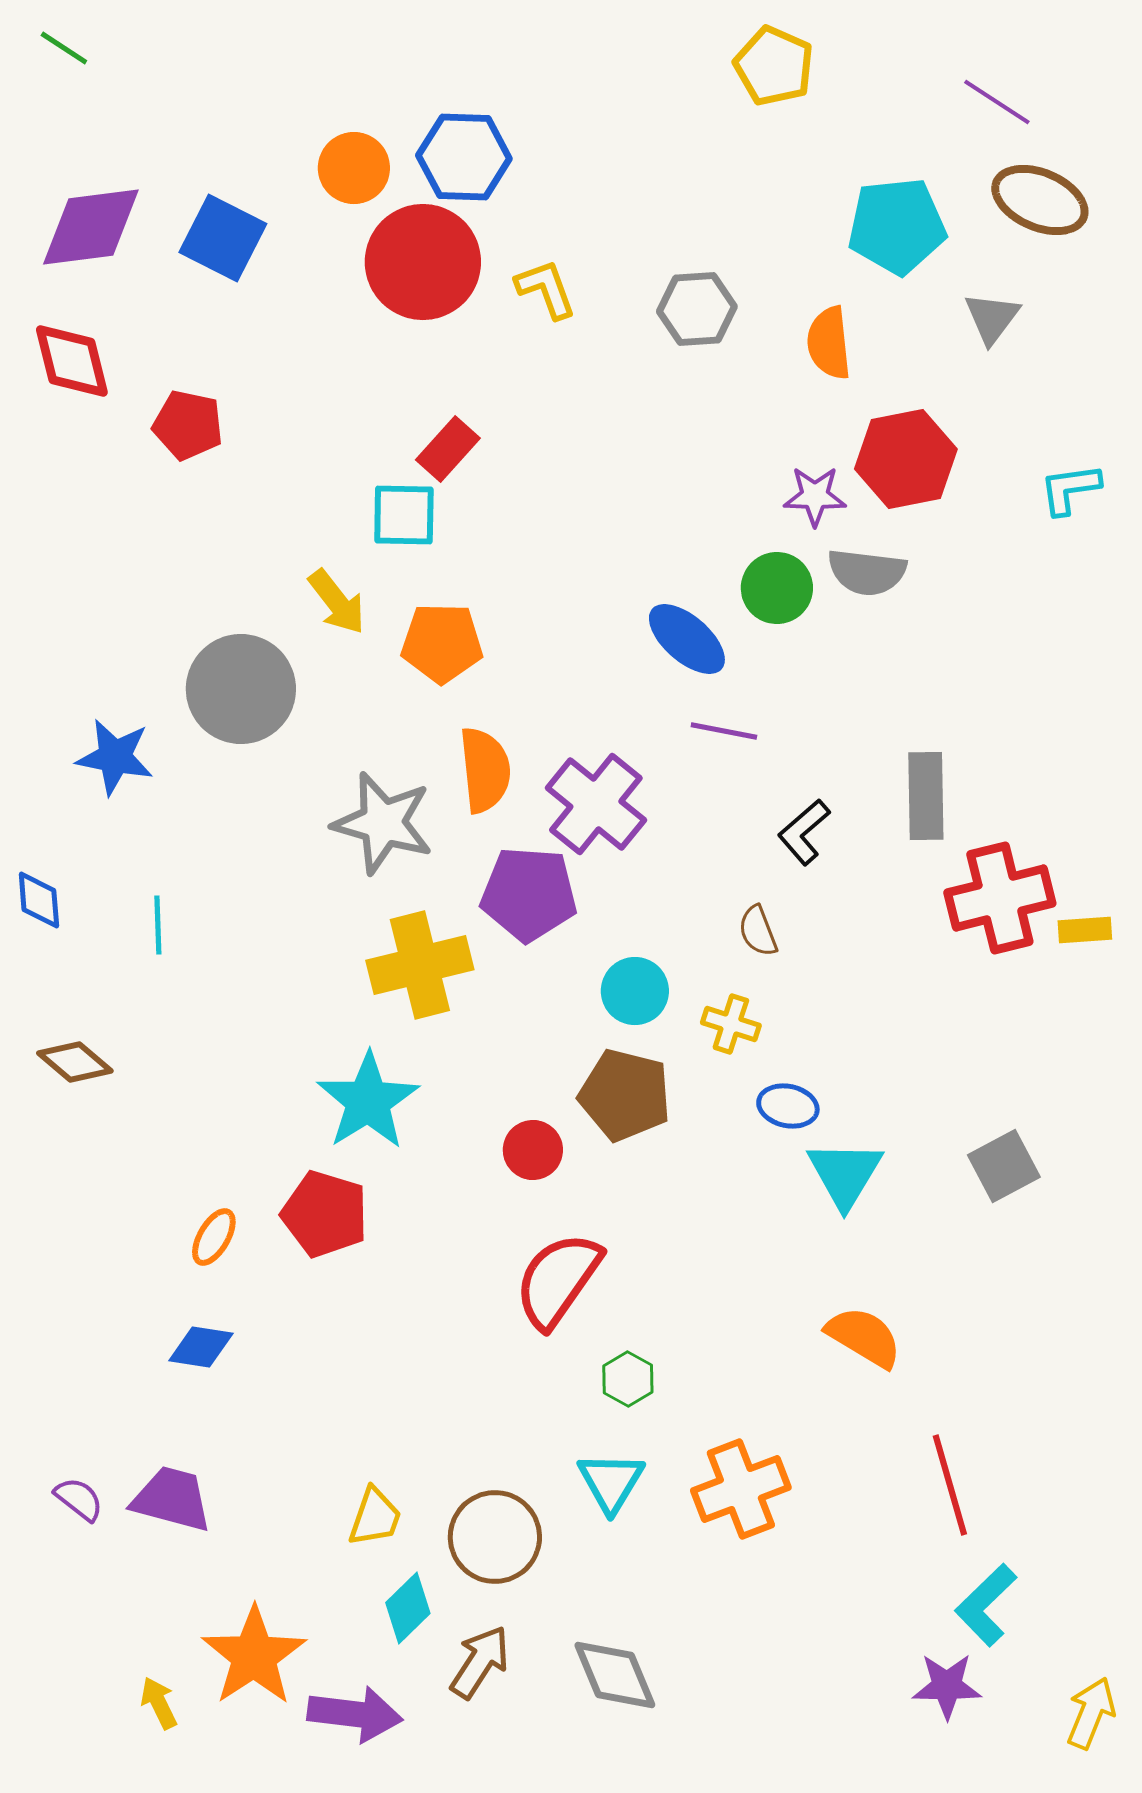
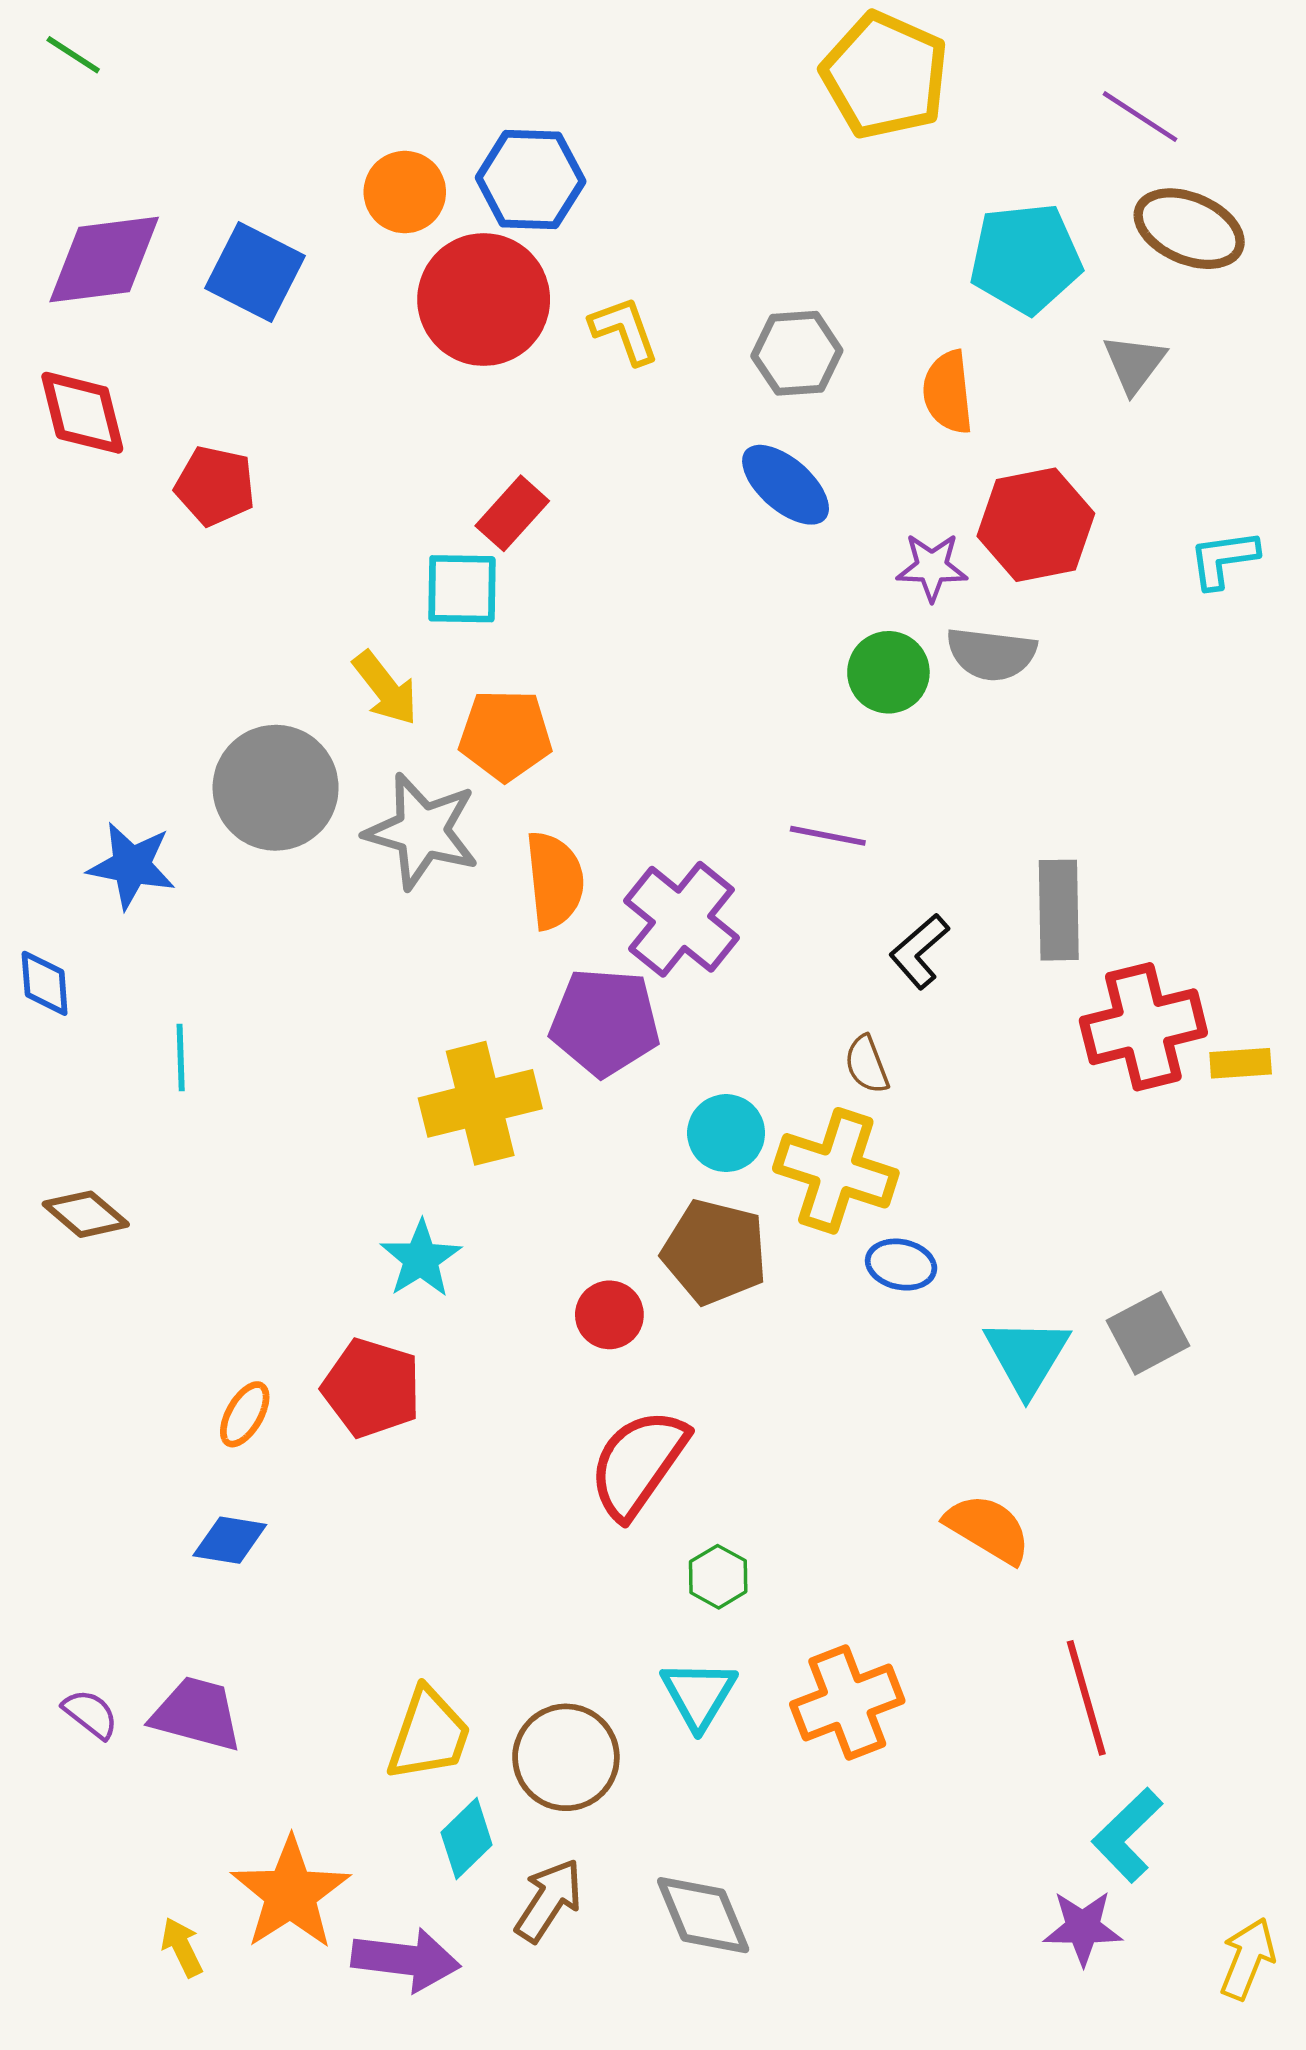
yellow pentagon: (774, 66) -> (885, 75), size x1.4
blue ellipse: (687, 639) -> (786, 485), moved
gray star: (383, 823) -> (422, 831), moved
blue diamond: (39, 900) -> (45, 983), moved
yellow cross: (731, 1024) -> (836, 1171), size x1.8
cyan star: (368, 1101) -> (421, 1259), size x0.7
cyan triangle: (845, 1174) -> (1027, 1356), moved
yellow trapezoid: (375, 1517) -> (429, 1734), size x1.4

